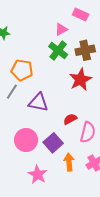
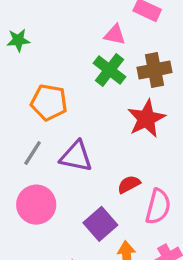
pink triangle: (61, 29) -> (115, 35), turned 40
gray line: (12, 92) -> (33, 153), moved
pink circle: (26, 140) -> (36, 205), moved

